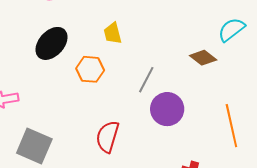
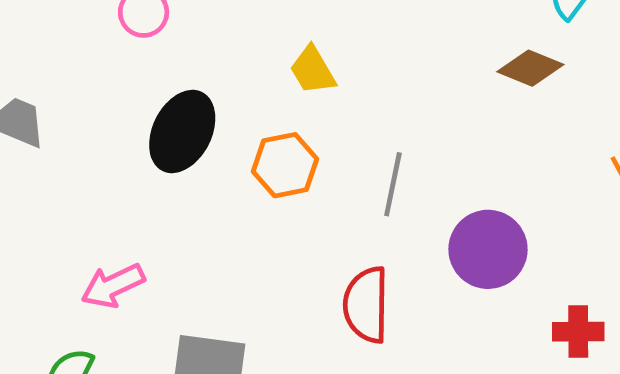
gray line: (146, 80) -> (393, 184), moved
purple circle: (167, 109) -> (488, 249), moved

